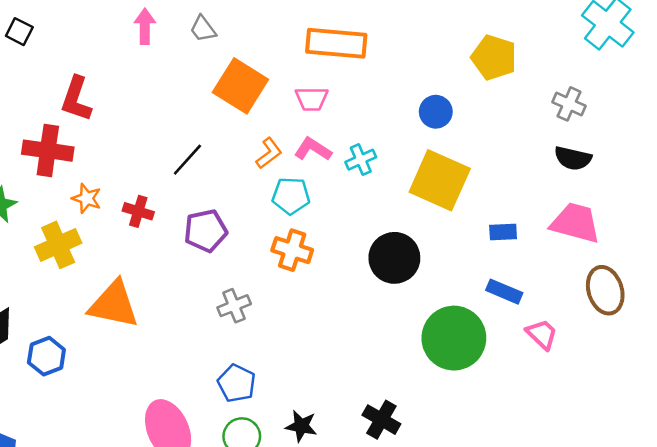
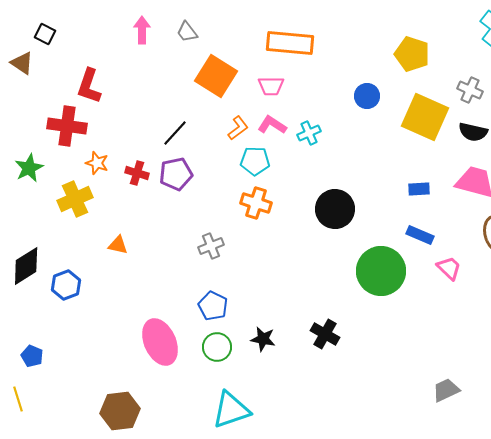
yellow square: (440, 180) -> (425, 117), moved
purple pentagon: (206, 231) -> (176, 174), moved
orange triangle: (114, 304) -> (118, 245), size x0.5

